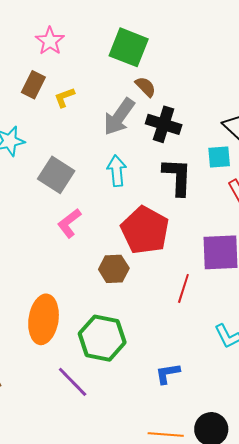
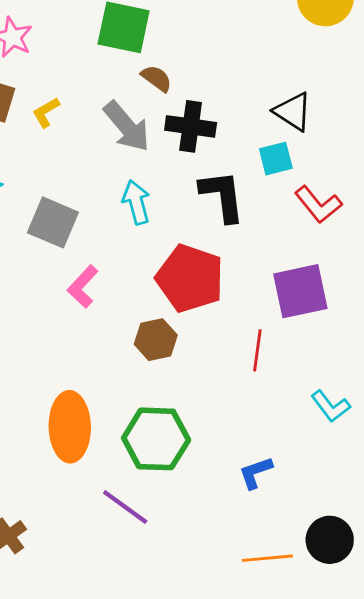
gray arrow: (119, 117) -> (127, 126), turned -66

